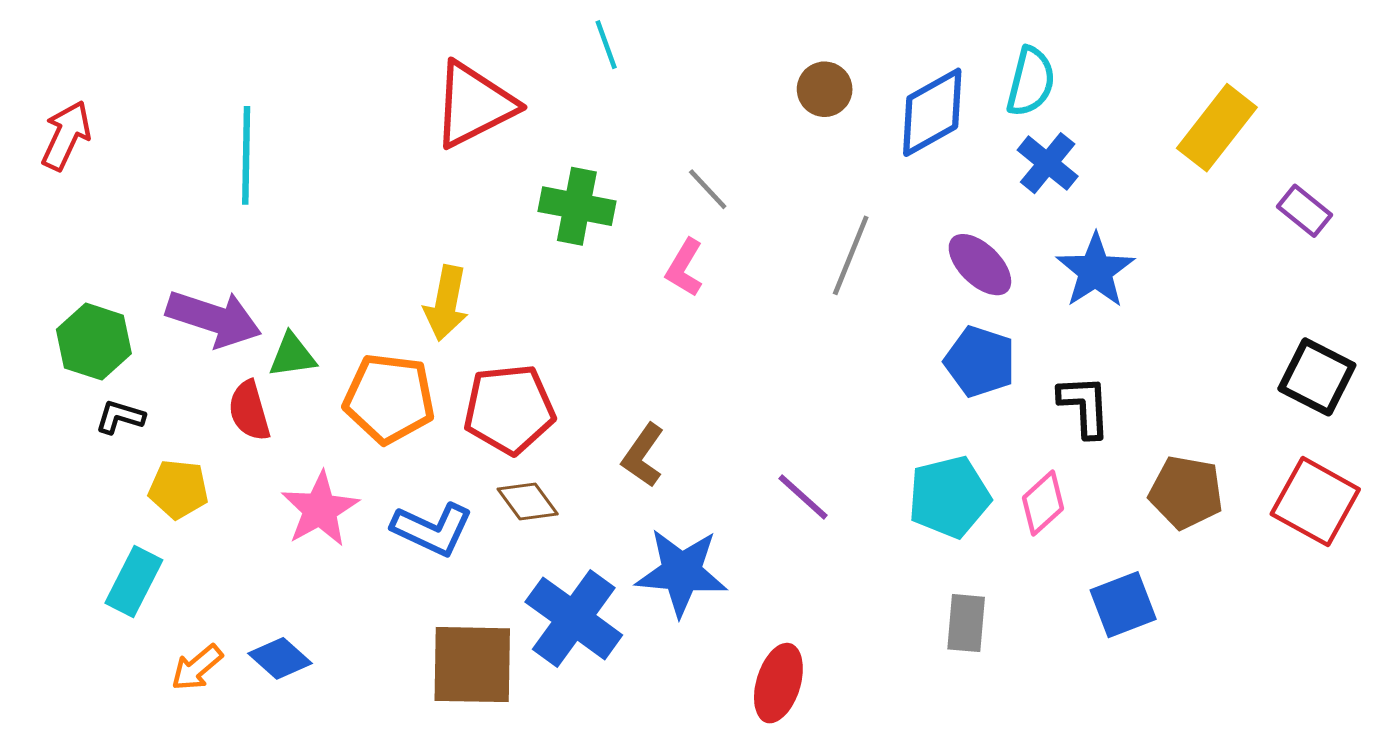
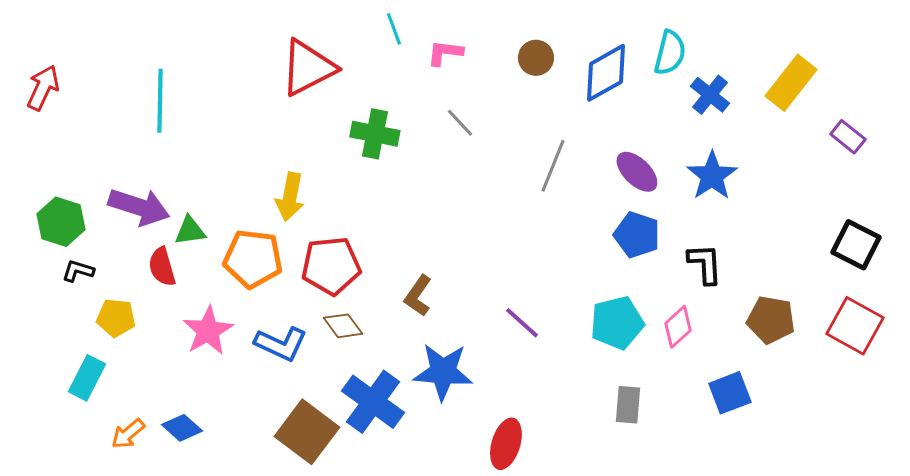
blue cross: (1048, 163) -> (710, 95), moved
pink L-shape: (685, 268) -> (445, 53), moved, turned 66
brown square: (472, 665) -> (307, 432), turned 36

